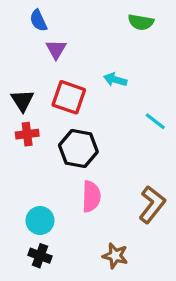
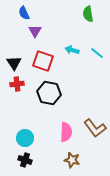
green semicircle: (141, 22) -> (88, 14), turned 70
cyan line: (155, 121) -> (97, 53), moved
pink semicircle: (91, 197) -> (66, 132), moved
brown L-shape: (152, 205) -> (95, 128), turned 105

